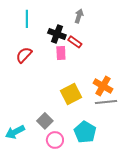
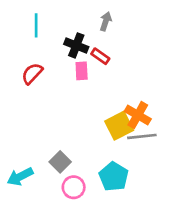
yellow square: (71, 94) -> (119, 126), moved

